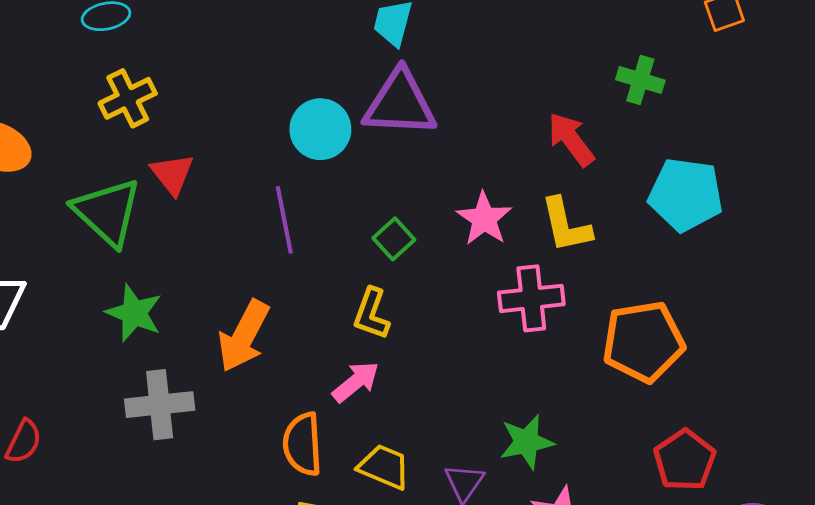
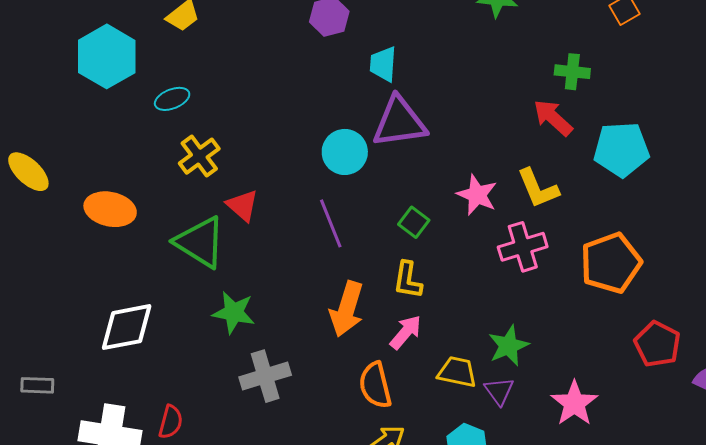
red arrow: (571, 139) -> (553, 118), moved
orange arrow: (244, 336) -> (347, 309), moved
green star: (527, 442) -> (509, 346), moved
yellow trapezoid: (384, 467) -> (457, 372), moved

